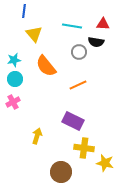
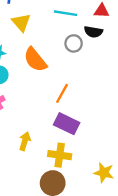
orange line: (78, 85) -> (62, 93), moved, turned -36
yellow cross: (84, 148) -> (60, 155), moved

